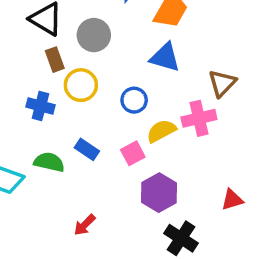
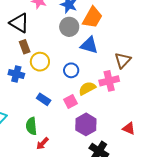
gray circle: (94, 35) -> (69, 27), moved
green semicircle: (49, 162) -> (31, 126), moved, turned -108
red triangle: (232, 200) -> (129, 128), turned 40

